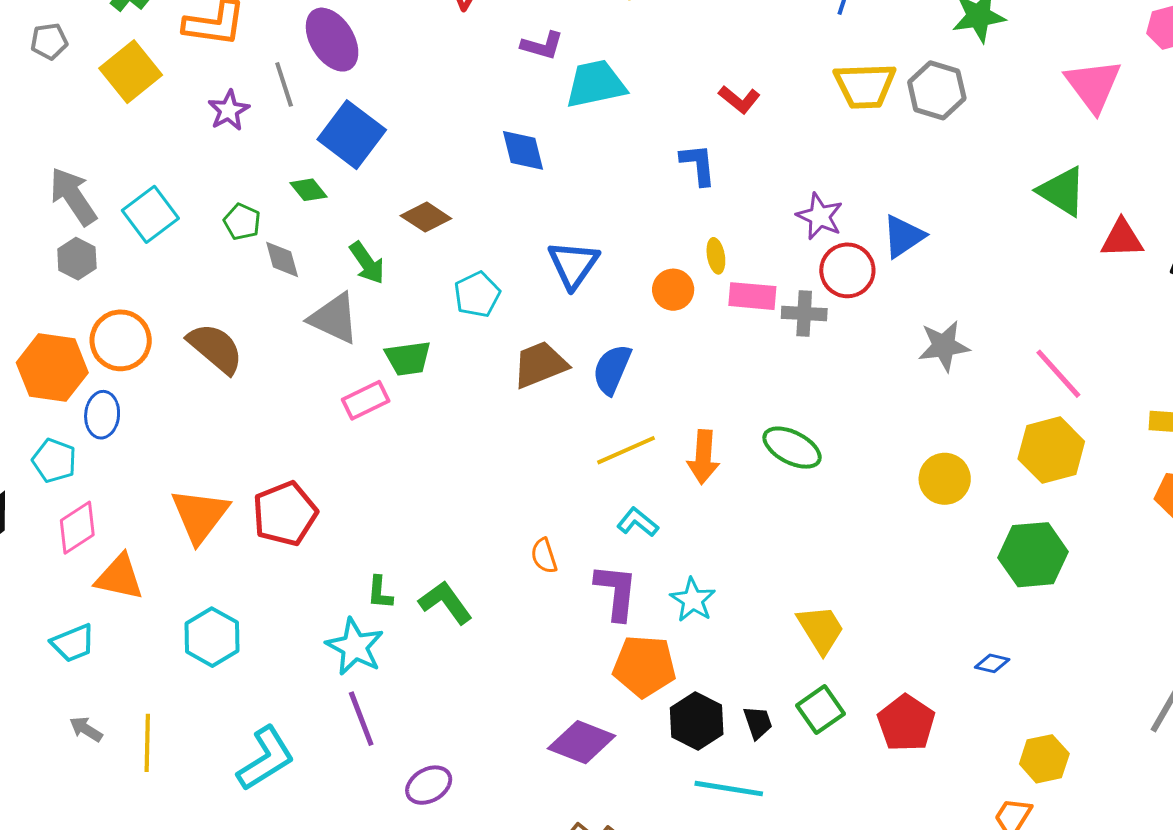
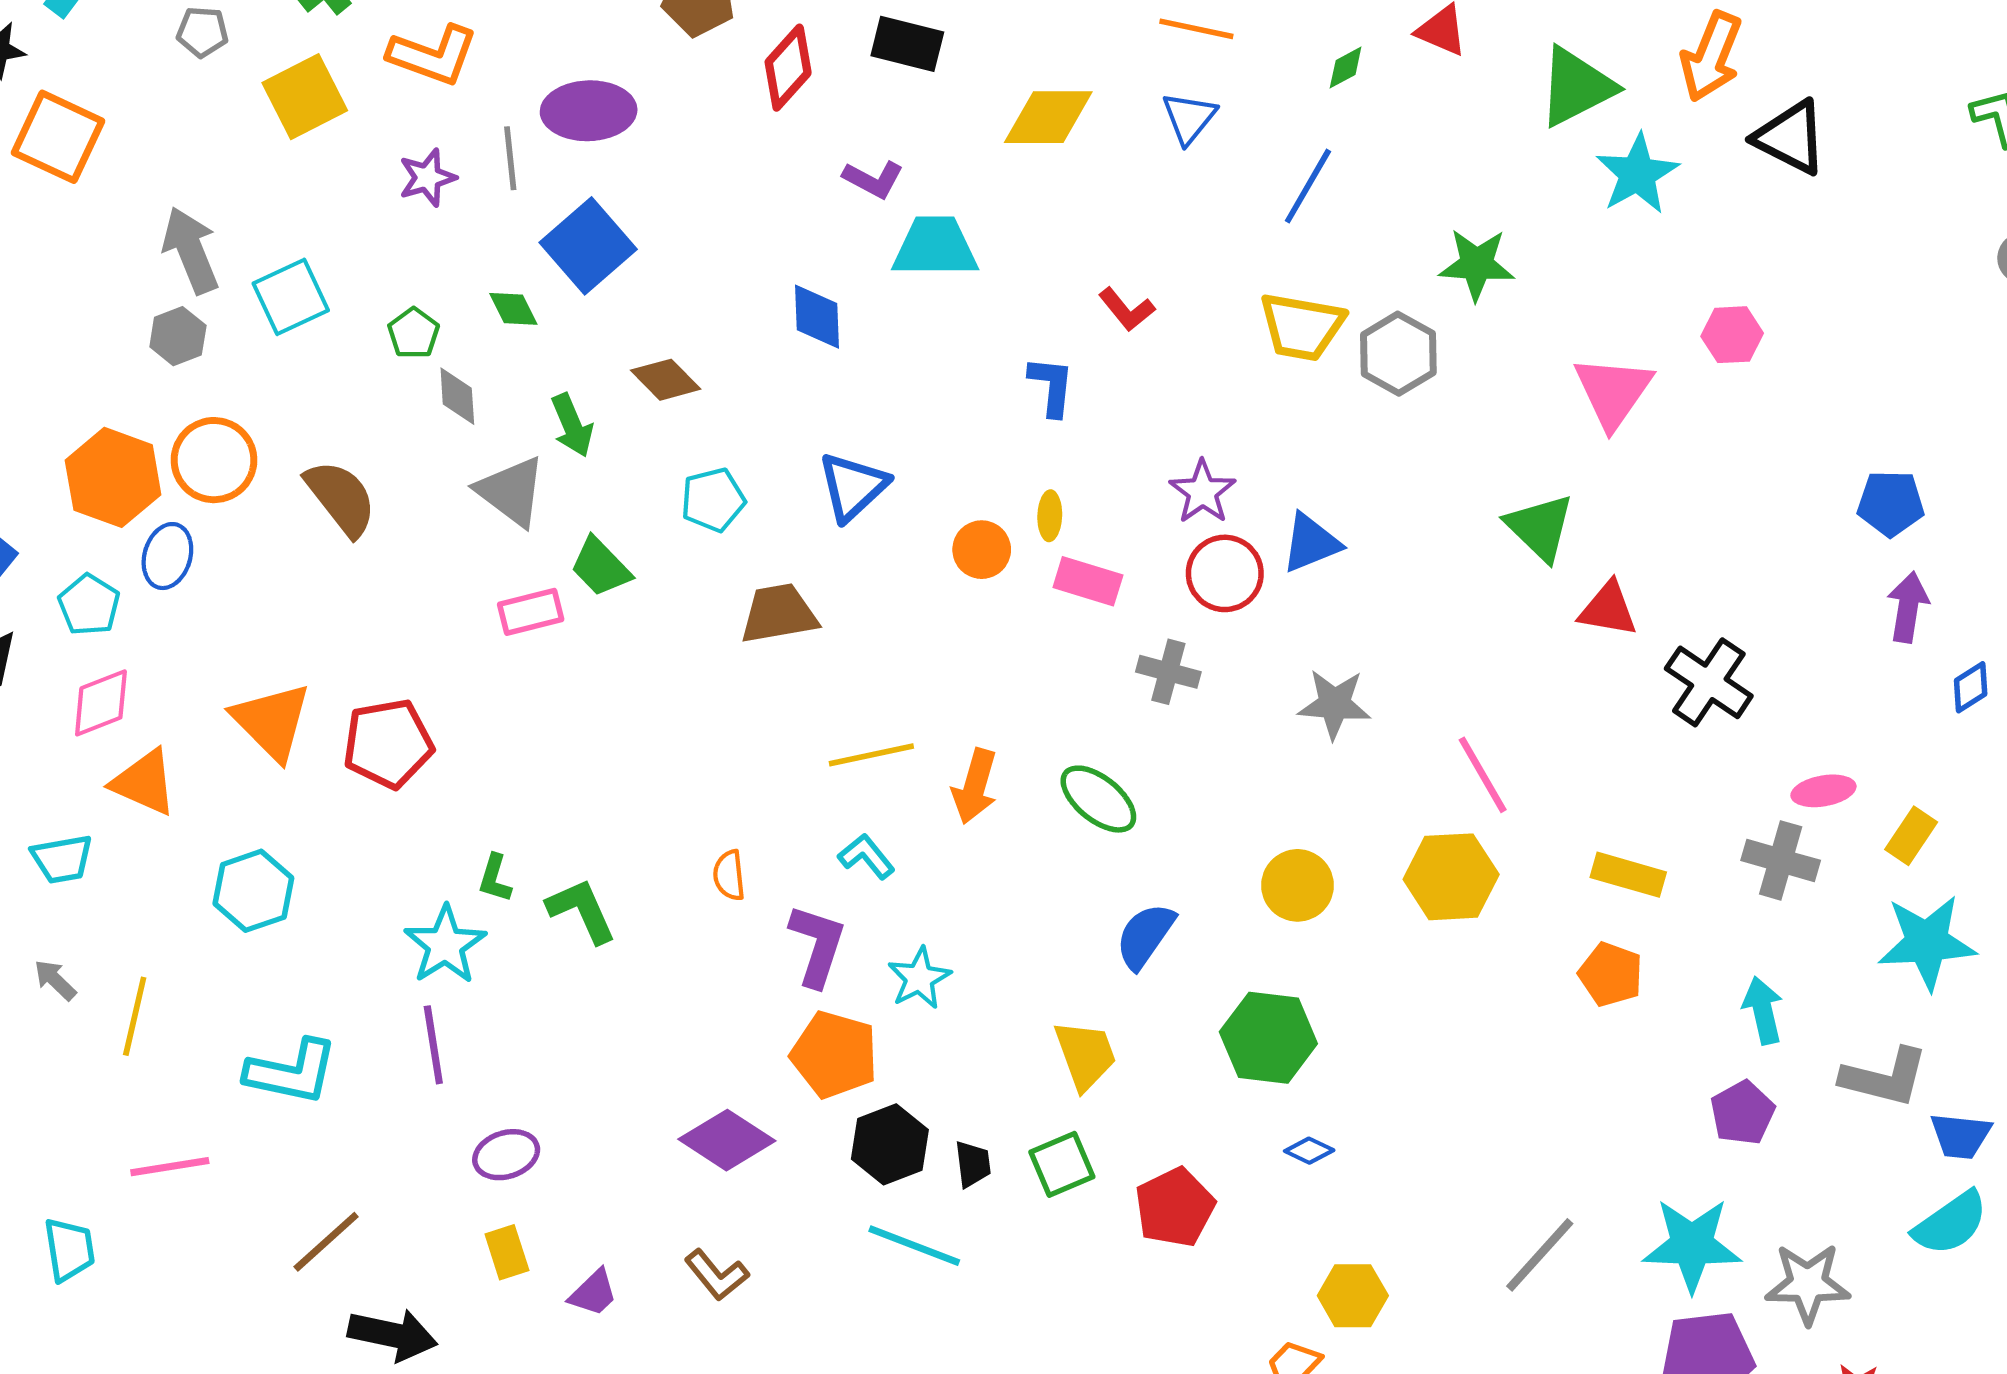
purple ellipse: (332, 40) -> (589, 111), turned -72
gray cross: (804, 313) -> (1168, 672), moved
green trapezoid: (408, 358) -> (601, 567), turned 42
blue semicircle: (612, 369) -> (1145, 936), moved
orange triangle: (200, 515) -> (272, 721), turned -34
green hexagon: (1033, 555) -> (1268, 1038), moved
cyan L-shape: (266, 759) -> (292, 1072), turned 32

